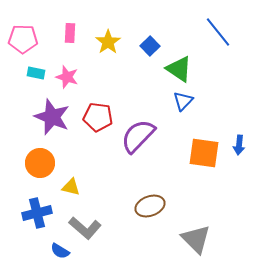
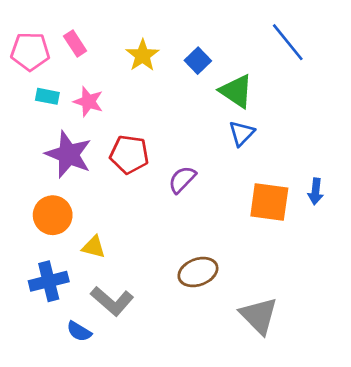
pink rectangle: (70, 33) -> (75, 43), moved, turned -36
purple semicircle: (138, 136) -> (182, 180), size x0.6

